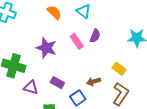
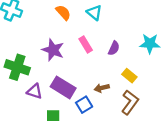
purple semicircle: (95, 36) -> (114, 48), moved
purple rectangle: (57, 83) -> (63, 87), size x1.6

